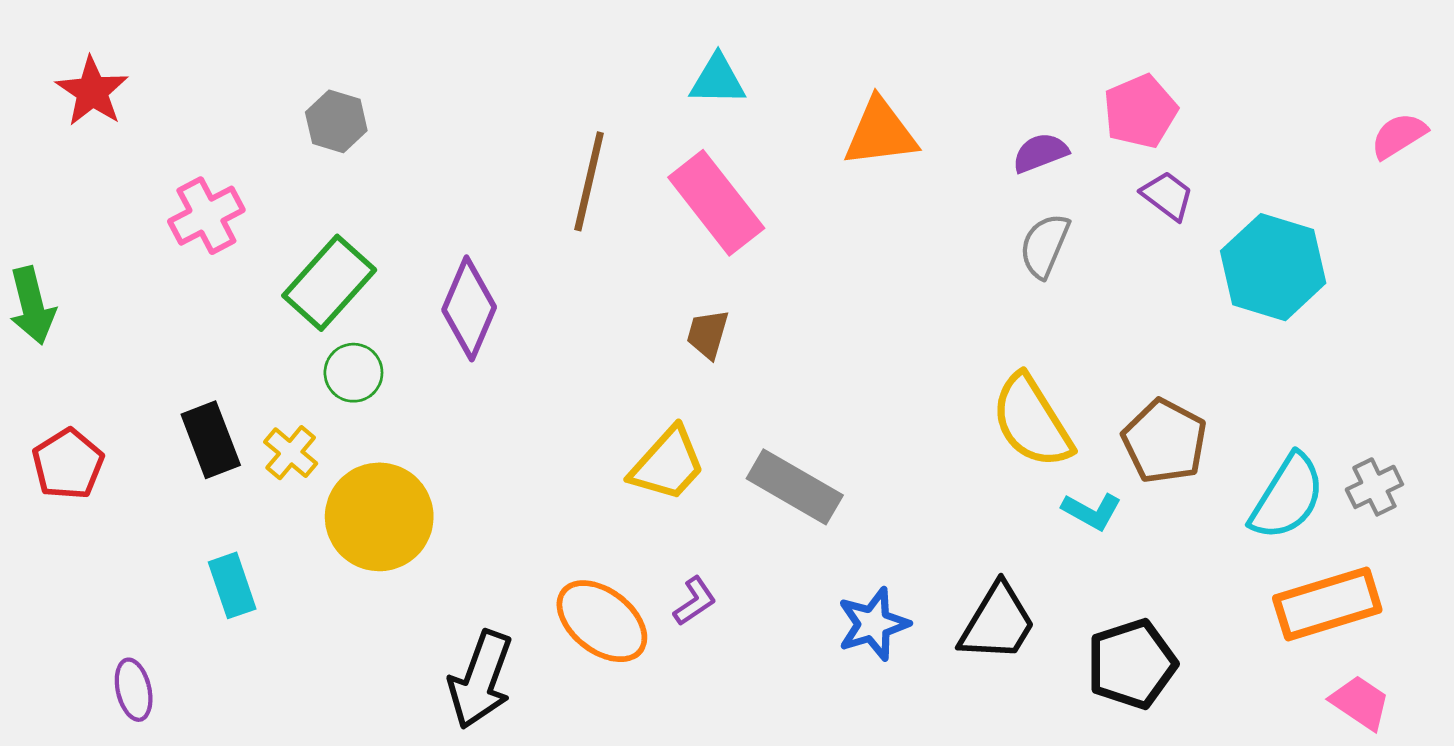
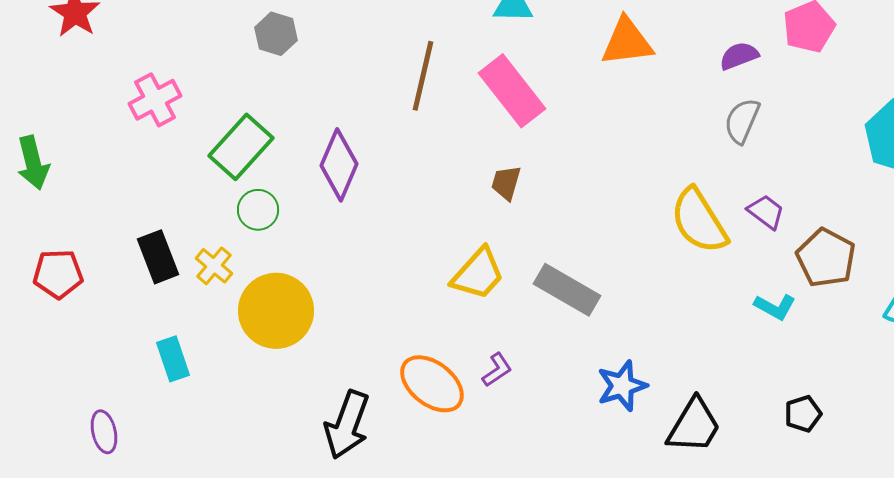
gray hexagon: (336, 121) -> (276, 34), moved
purple trapezoid: (1167, 196) -> (766, 212), moved
yellow semicircle: (1032, 421) -> (699, 221), moved
red pentagon: (68, 464) -> (58, 274), turned 30
black trapezoid: (997, 623) -> (694, 426), moved
black pentagon: (1132, 664) -> (803, 414), size x0.6

